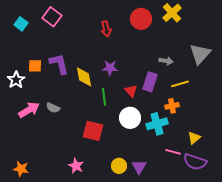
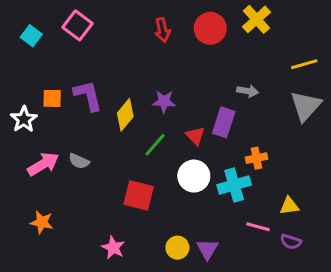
red arrow: (106, 29) -> (163, 30), moved
gray triangle: (200, 54) -> (306, 106), moved
yellow diamond: (84, 77) -> (125, 115), turned 50
yellow line: (180, 84) -> (304, 64), moved
green line: (104, 97) -> (155, 145), turned 48
yellow triangle: (194, 138) -> (289, 206), turned 32
purple semicircle: (195, 162) -> (291, 242), size x0.6
orange star: (21, 169) -> (42, 222), moved

